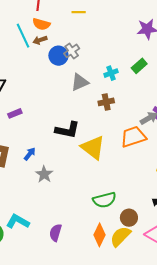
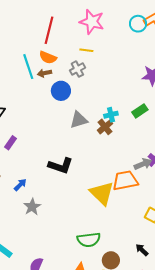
gray cross: (72, 51) -> (77, 69), moved
brown cross: (106, 102) -> (105, 127), moved, turned -35
purple rectangle: (15, 113) -> (11, 143), turned -40
yellow triangle: (93, 148) -> (102, 193), moved

